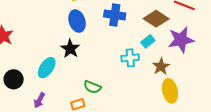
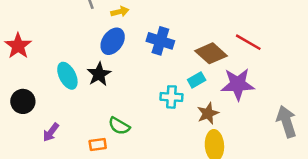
blue ellipse: (77, 21) -> (113, 41), turned 45
cyan ellipse: (47, 68) -> (67, 76), moved, turned -70

